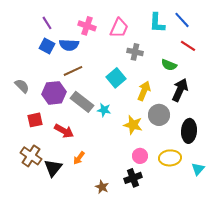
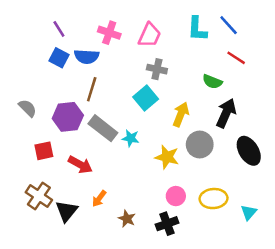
gray cross: (135, 52) -> (157, 69), moved
brown line: (73, 71) -> (92, 89), turned -48
black ellipse: (189, 131) -> (249, 151), moved, turned -35
brown star: (102, 187) -> (127, 219), moved

